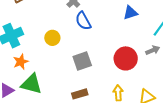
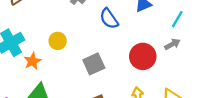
blue semicircle: (83, 21) -> (109, 19), moved
orange star: (21, 62) -> (32, 61), moved

